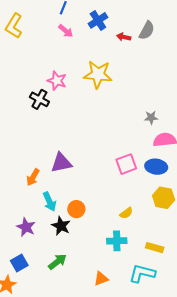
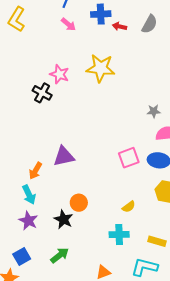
blue cross: (98, 20) -> (101, 14), turned 30
red arrow: (124, 37) -> (119, 26), moved
cyan arrow: (49, 202) -> (29, 195), moved

